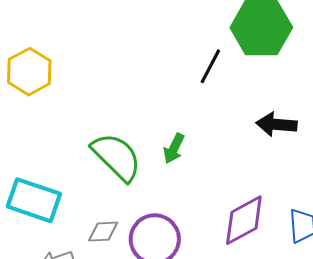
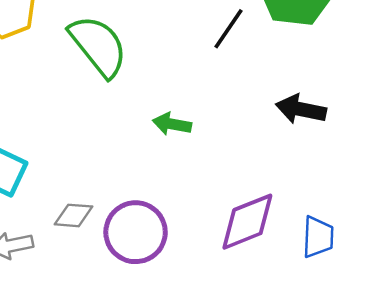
green arrow: (174, 148) -> (172, 124), turned 68
green semicircle: (116, 157) -> (98, 46), moved

